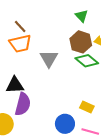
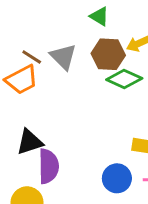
brown line: (20, 26) -> (32, 57), moved
gray triangle: (49, 59) -> (63, 57), moved

